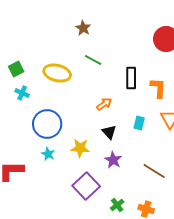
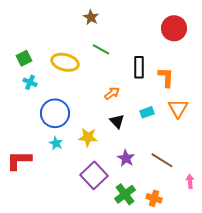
cyan rectangle: (139, 123) -> (147, 112), turned 56
purple star: (113, 160) -> (126, 158), moved
green cross: (117, 205) -> (125, 194), size x1.5

